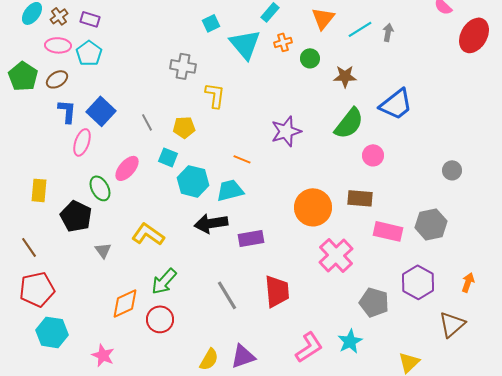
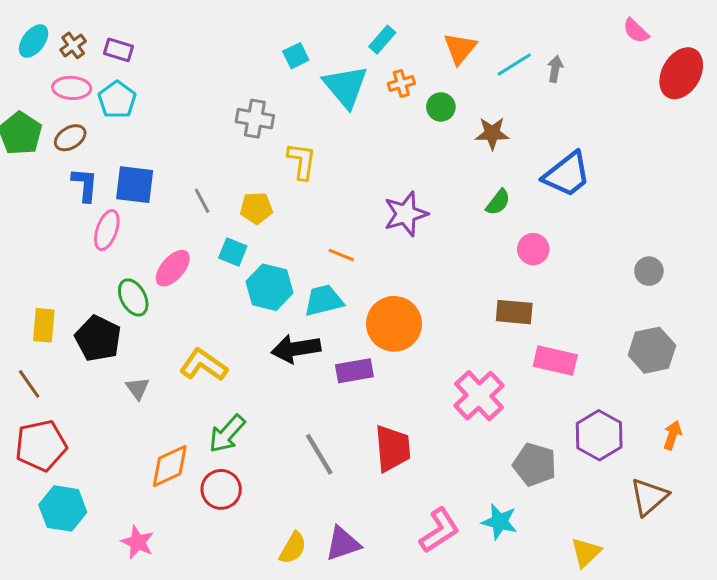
blue square: (101, 111) -> (135, 185), turned -36
green semicircle: (349, 123) -> (498, 202), size x0.6
yellow rectangle: (39, 190) -> (44, 325), moved
orange circle: (313, 207) -> (394, 324), moved
gray hexagon: (431, 224) -> (652, 350), moved
cyan star: (350, 341) -> (500, 522), turned -30

